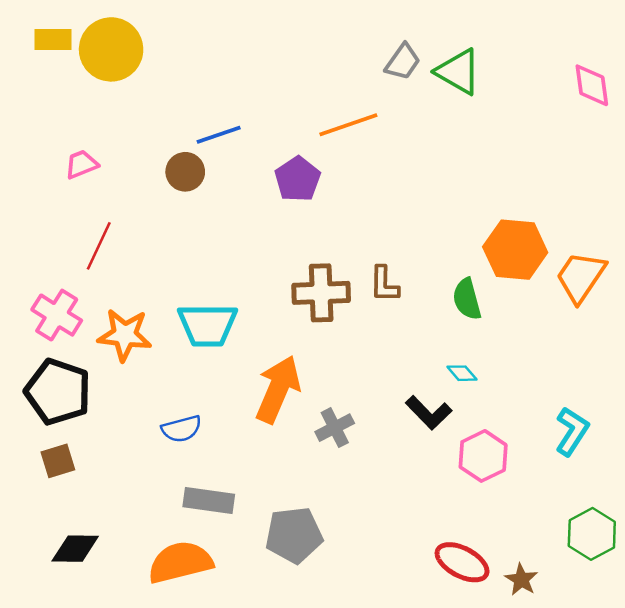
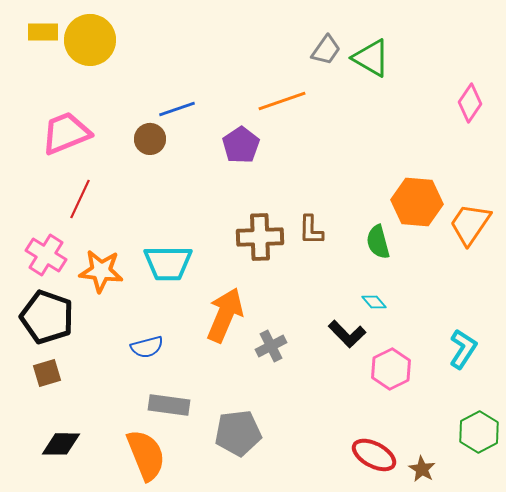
pink diamond: (592, 85) -> (470, 103), moved, turned 42
pink trapezoid: (81, 164) -> (66, 133), size x1.8
orange semicircle: (180, 562) -> (146, 455), turned 82

